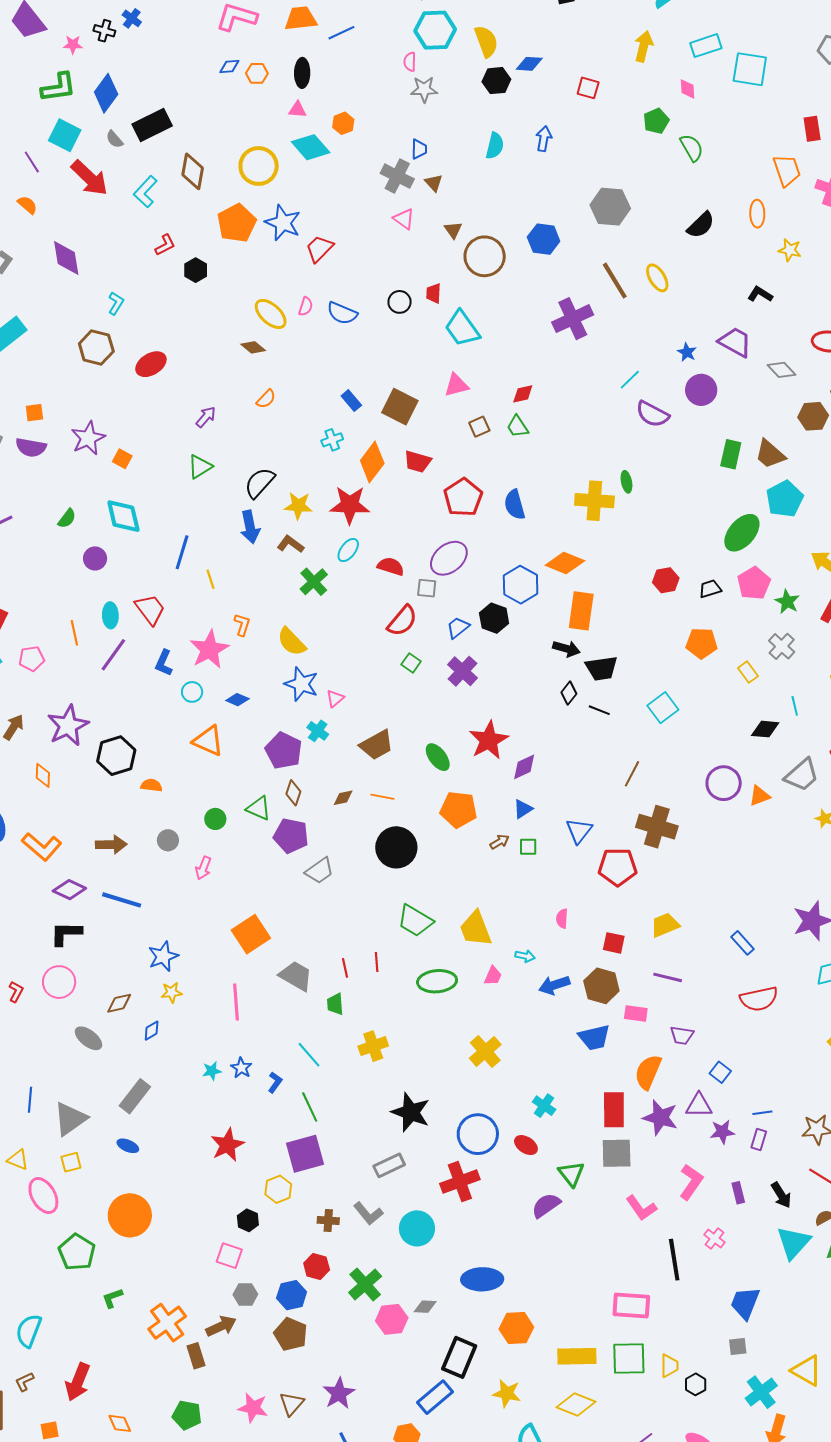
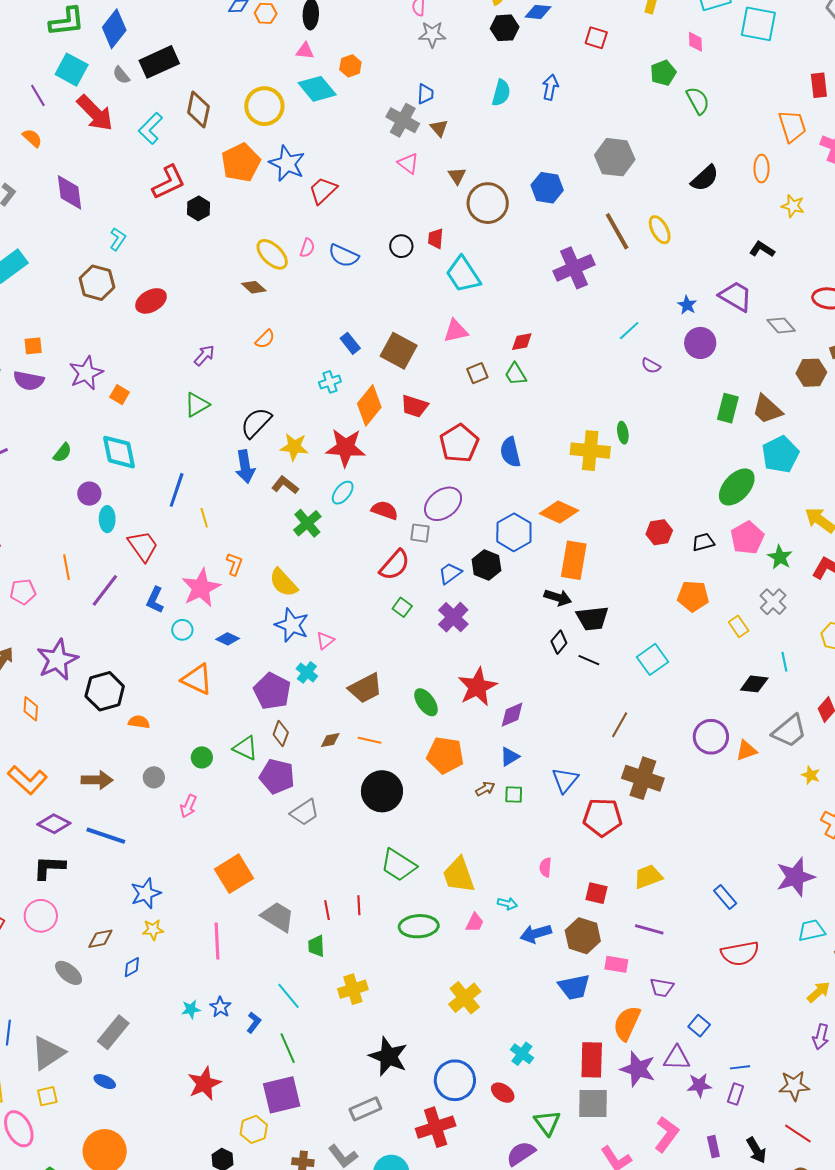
red L-shape: (165, 245) -> (169, 182), size x1.6
purple semicircle: (652, 414) -> (651, 366), size x0.6
cyan ellipse: (110, 615) -> (107, 519), moved

